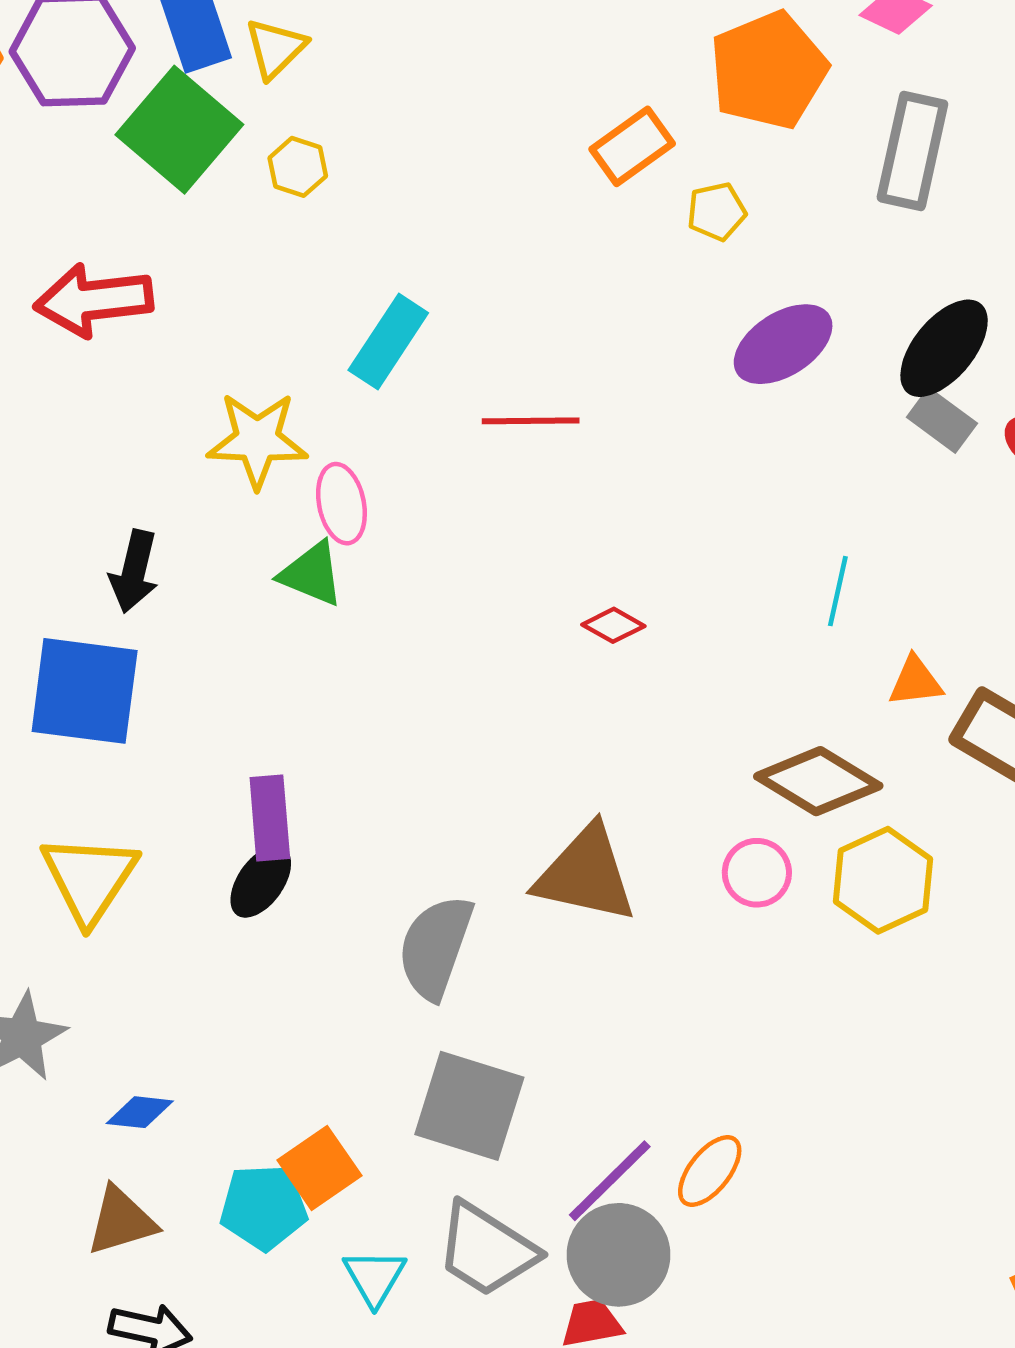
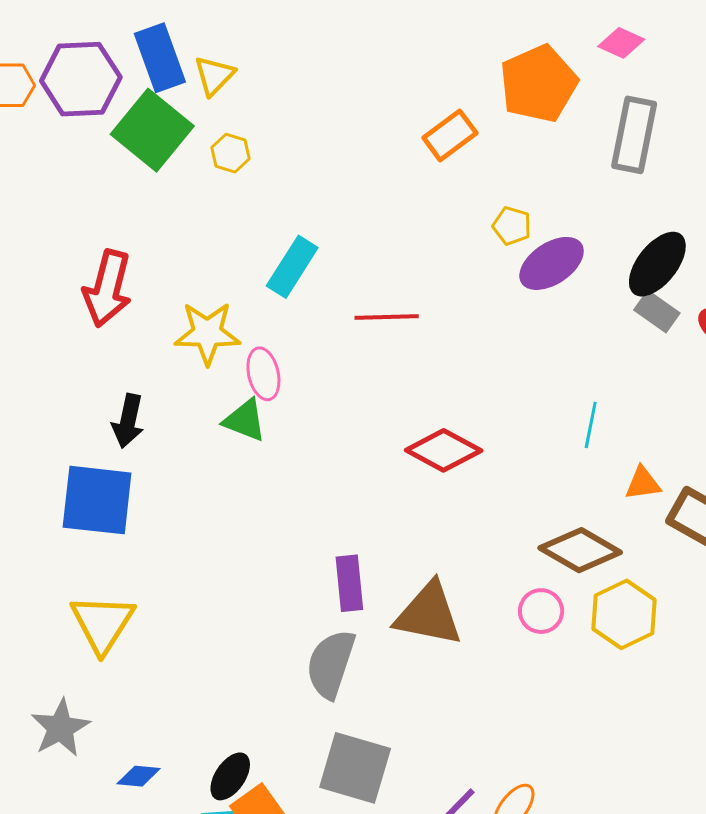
yellow pentagon: (717, 211) -> (512, 226), moved, turned 30
red arrow: (94, 300) -> (107, 288), moved, turned -68
red diamond: (613, 625) -> (444, 450), size x1.8
purple rectangle: (270, 818) -> (349, 583), moved
black ellipse: (261, 882) -> (230, 776), moved

